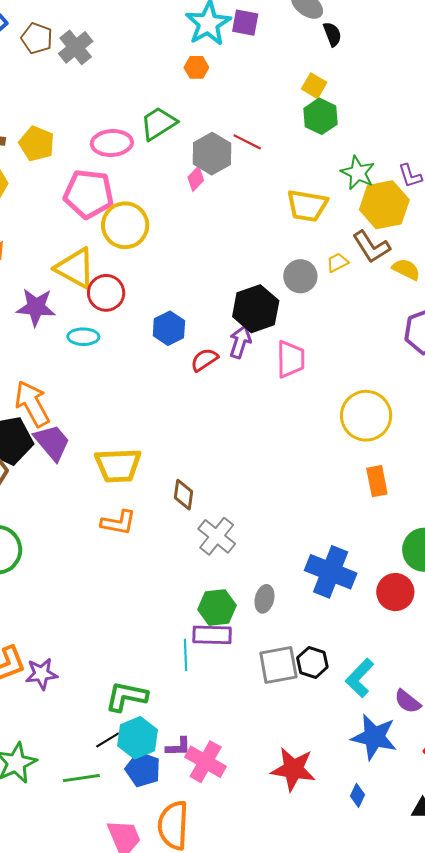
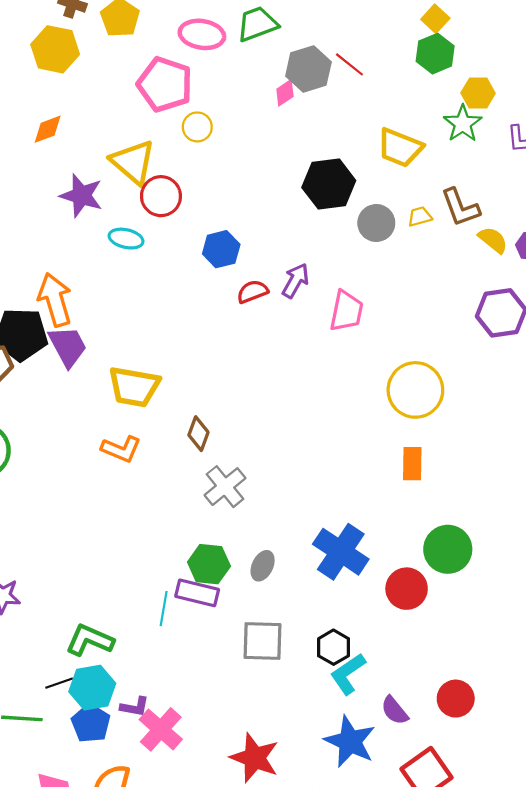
yellow hexagon: (384, 205) -> (478, 93), moved, size x0.6
yellow circle: (125, 225) -> (197, 127), size x0.6
black hexagon: (256, 309) -> (329, 184), moved
black hexagon: (312, 662) -> (334, 647), moved

